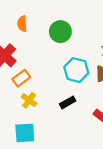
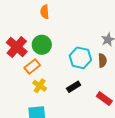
orange semicircle: (22, 24) -> (45, 12), moved
green circle: (60, 32) -> (42, 45), moved

